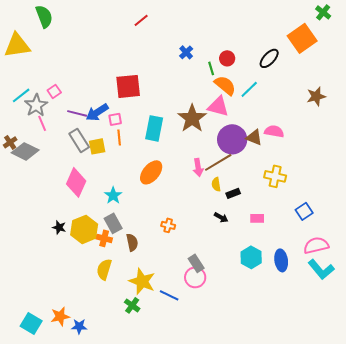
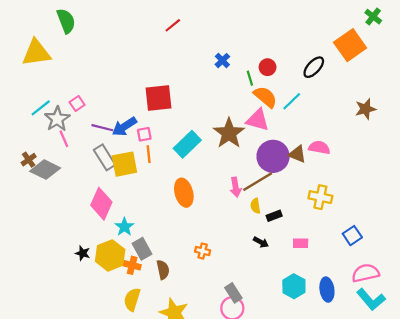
cyan rectangle: (154, 128) -> (187, 144), turned 35
yellow square: (97, 146) -> (124, 164), size x1.4
orange ellipse: (151, 172) -> (184, 193), turned -55
cyan star: (113, 195) -> (124, 227), moved

